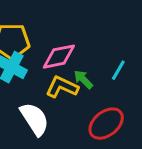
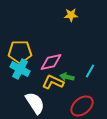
green arrow: (83, 79) -> (67, 77), turned -32

